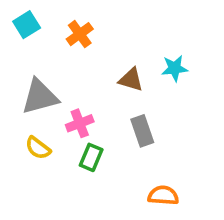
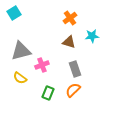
orange cross: (80, 34) -> (70, 18), moved
green rectangle: (91, 157) -> (48, 93), moved
orange semicircle: (163, 195) -> (73, 90), moved, turned -49

